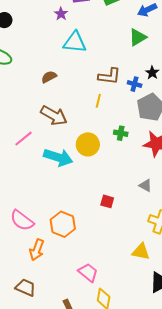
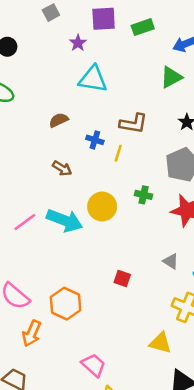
blue cross: (135, 84) -> (95, 140), moved
brown arrow: (54, 116) -> (62, 168), size x0.6
pink line: (24, 139) -> (25, 222), moved

